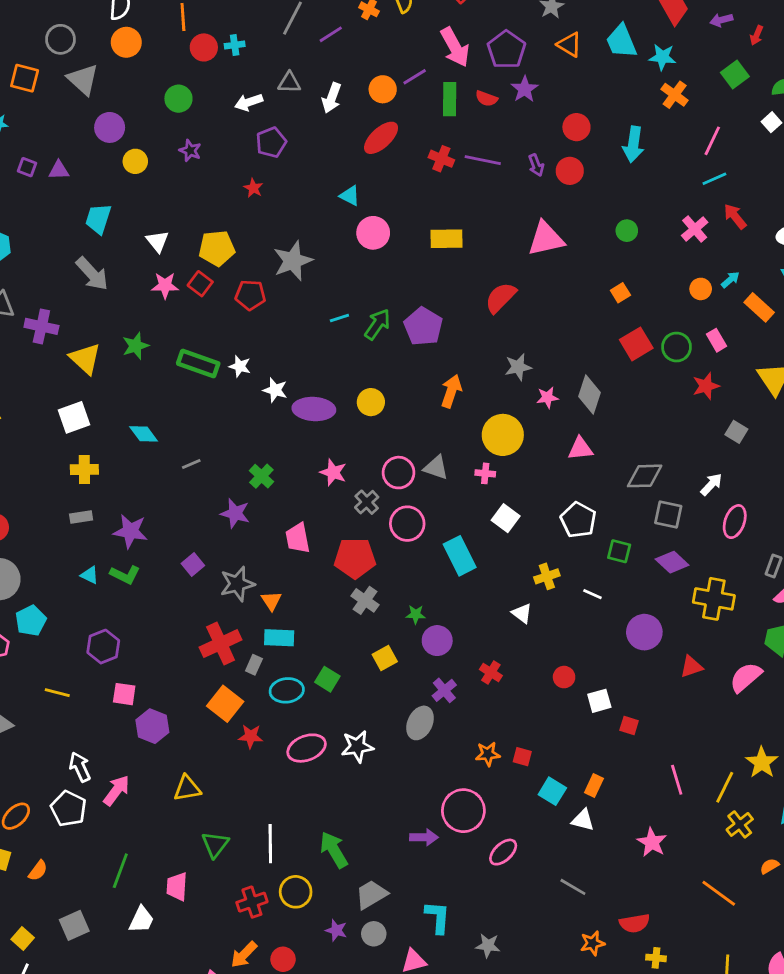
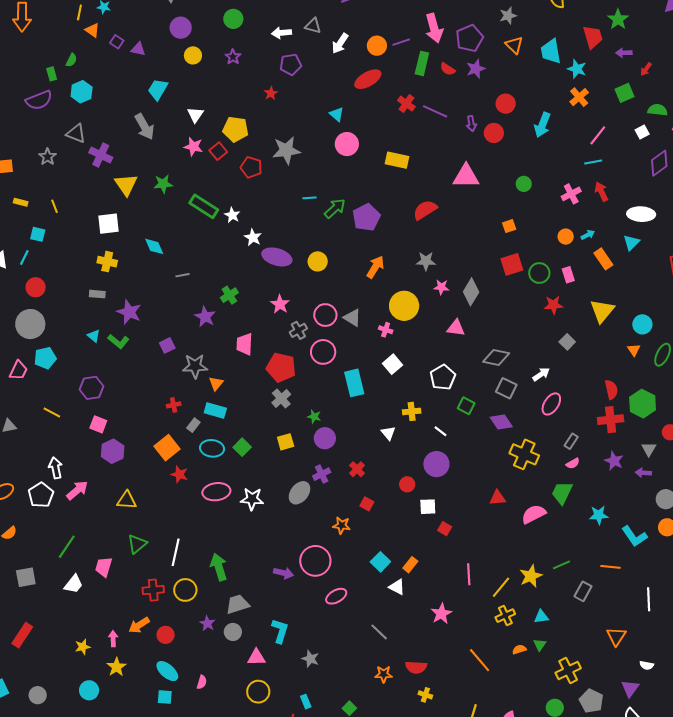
purple circle: (644, 632) -> (436, 464), moved
red cross: (221, 644) -> (174, 405), size x0.5
red square: (522, 757) -> (367, 504), moved

